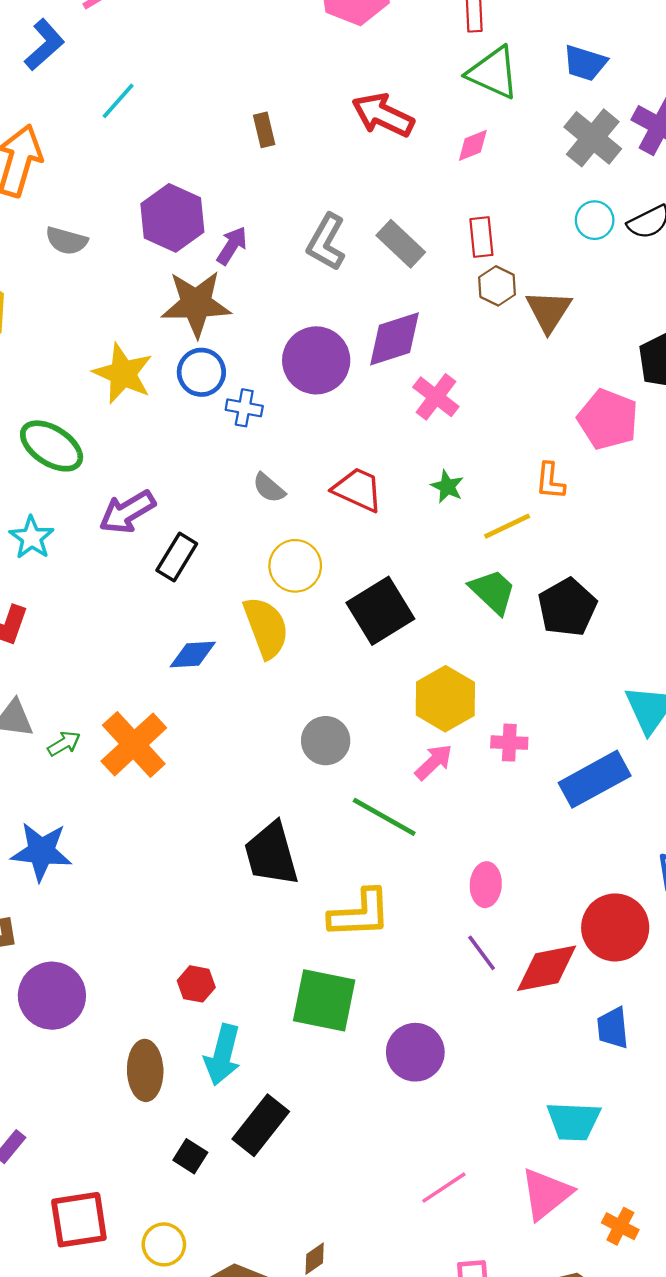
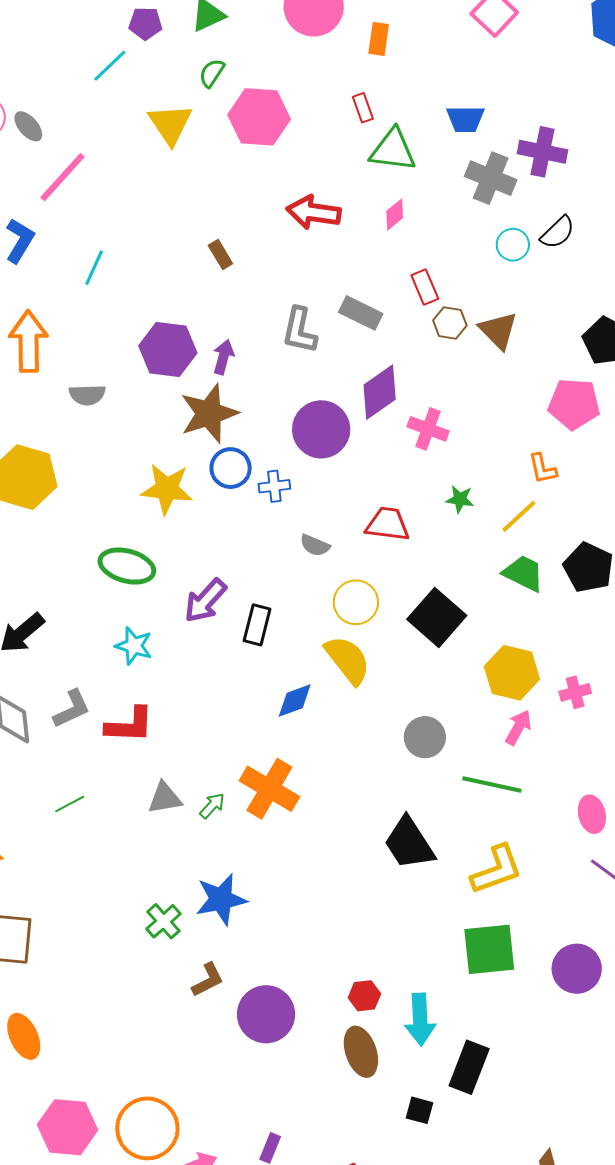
red hexagon: (196, 984) -> (364, 996), moved

